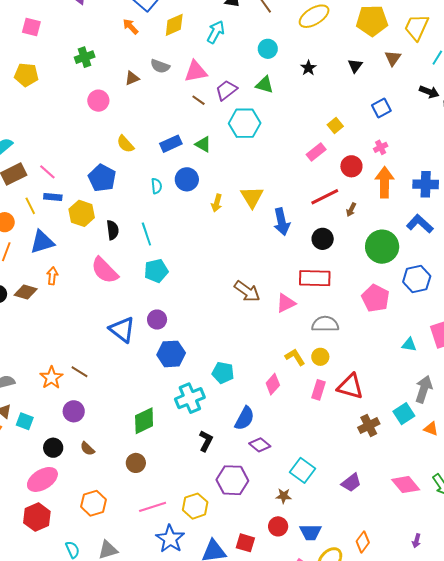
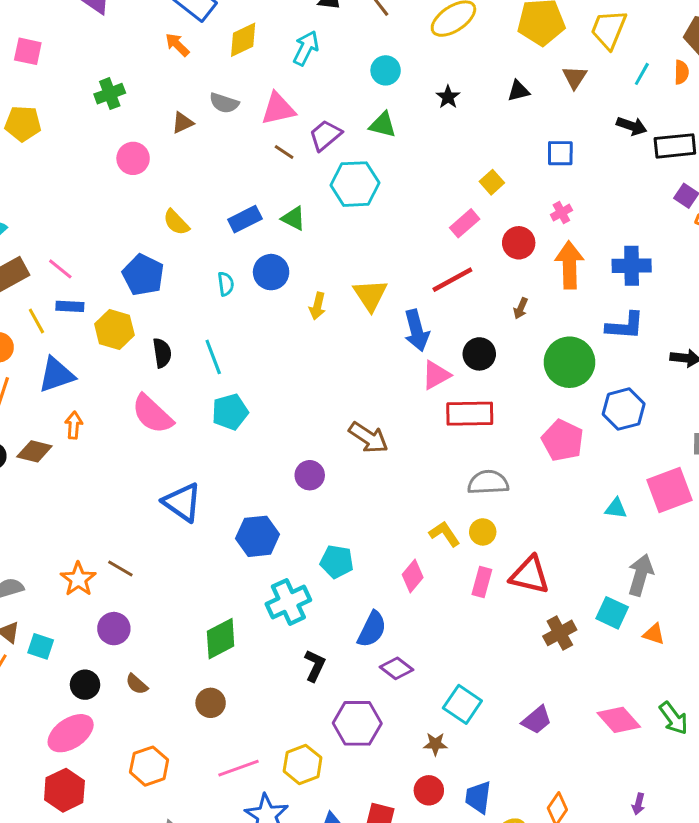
black triangle: (355, 66) -> (518, 91), turned 42
blue square: (381, 108) -> (560, 153), turned 30
red line: (325, 197) -> (452, 280), moved
blue L-shape: (420, 224) -> (625, 326), turned 144
pink triangle: (286, 303) -> (436, 375), moved
purple circle: (157, 320) -> (310, 475), moved
cyan square: (404, 414) -> (612, 613), turned -30
blue trapezoid: (311, 532) -> (478, 797), turned 100

